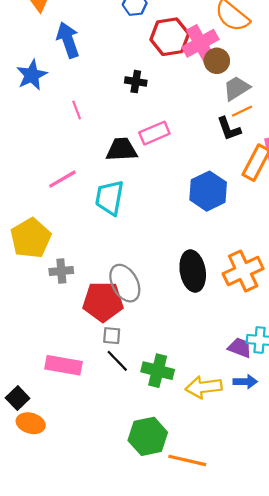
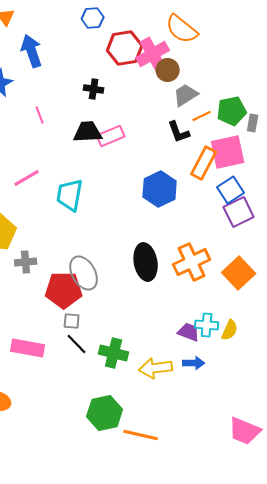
orange line: (242, 111) -> (202, 116), moved
black trapezoid: (122, 149) -> (88, 132), moved

